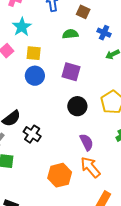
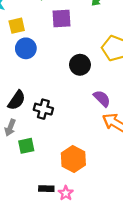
purple square: (71, 72) -> (62, 18), moved
orange hexagon: (60, 175) -> (73, 159), moved

